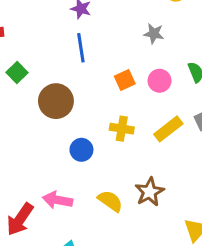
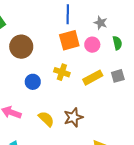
gray star: (154, 34) -> (101, 23), moved
blue line: (81, 48) -> (68, 14), moved
orange square: (125, 80) -> (69, 40), size x1.5

